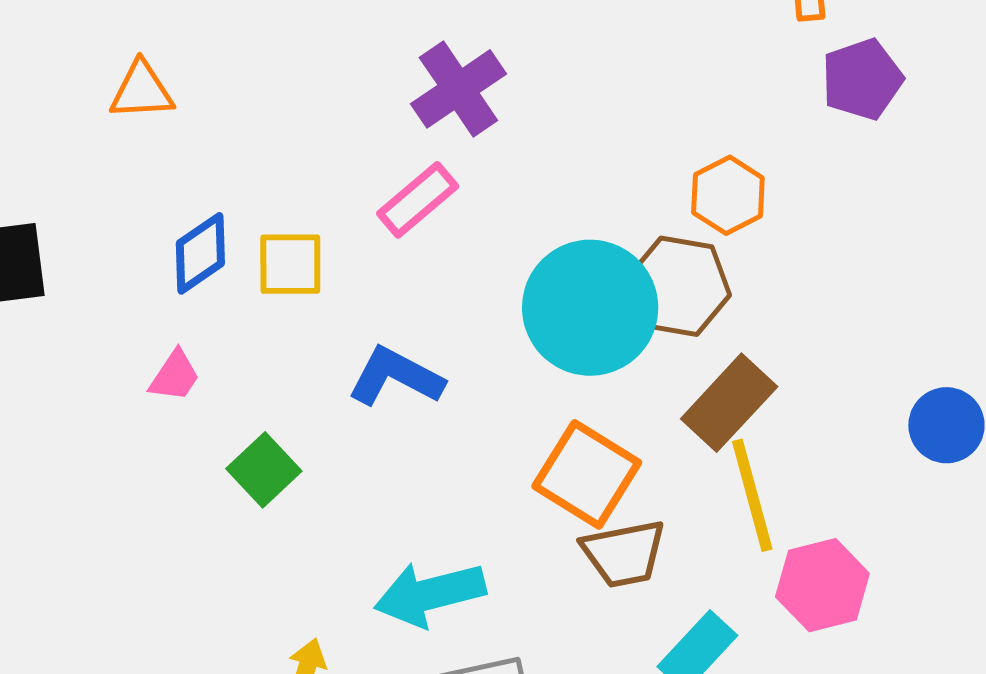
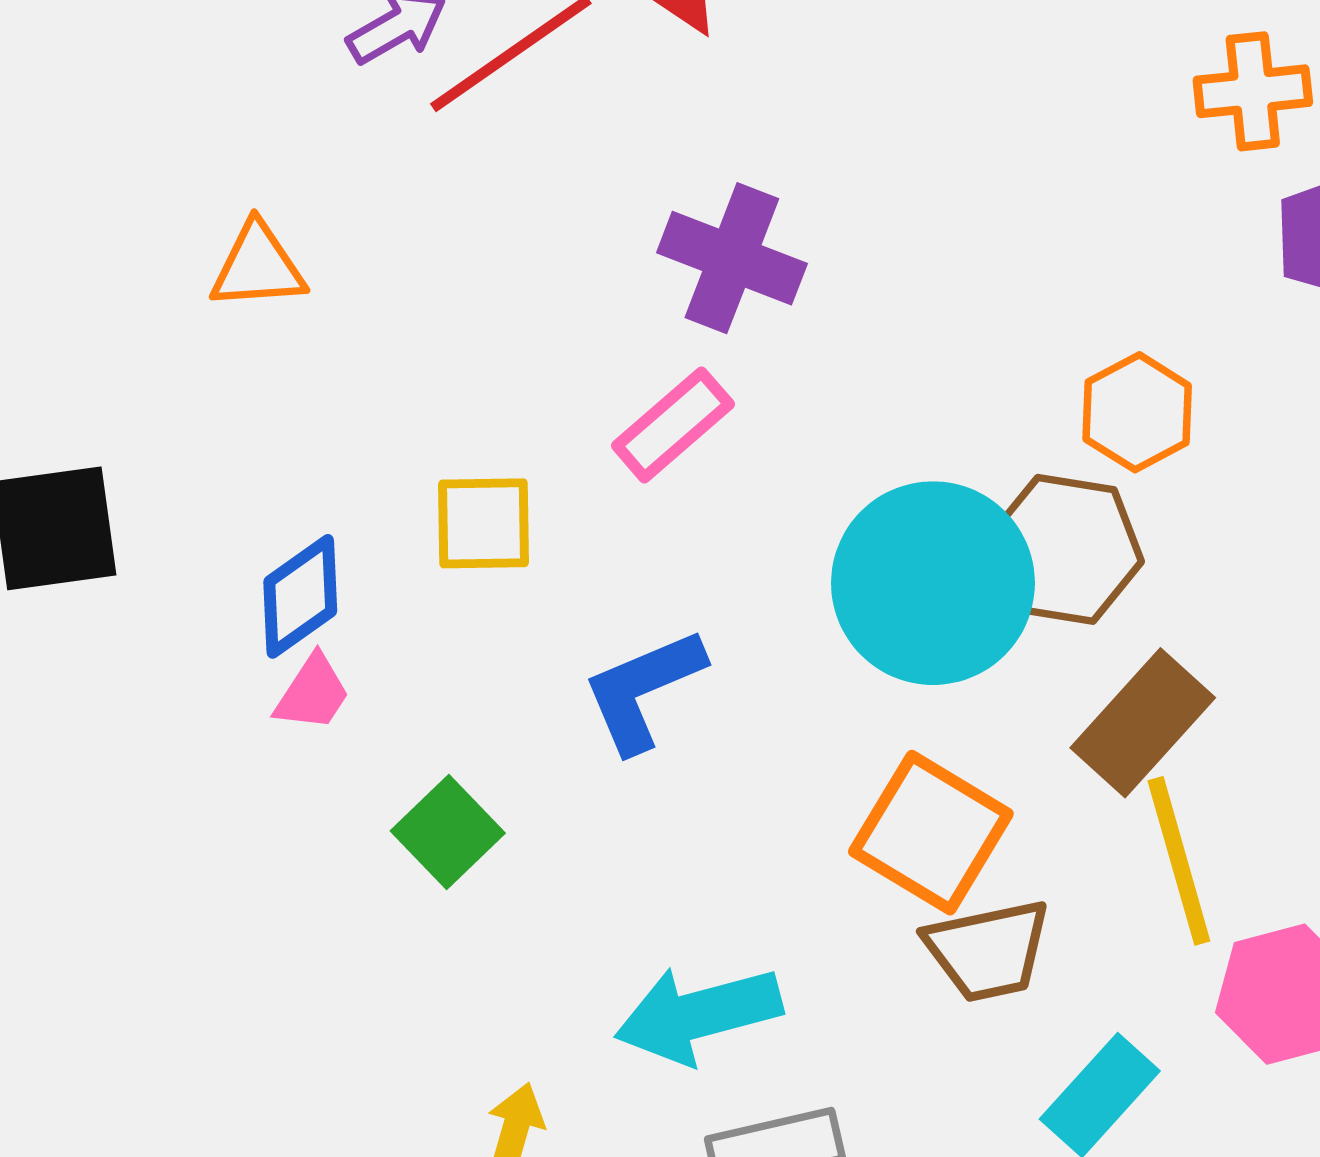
purple cross: (458, 89) -> (732, 258), turned -34
blue diamond: (200, 253) -> (300, 596), moved
blue L-shape: (396, 377) -> (643, 690), turned -50

